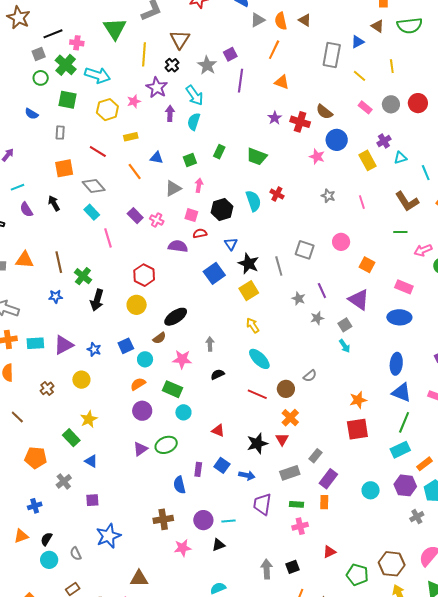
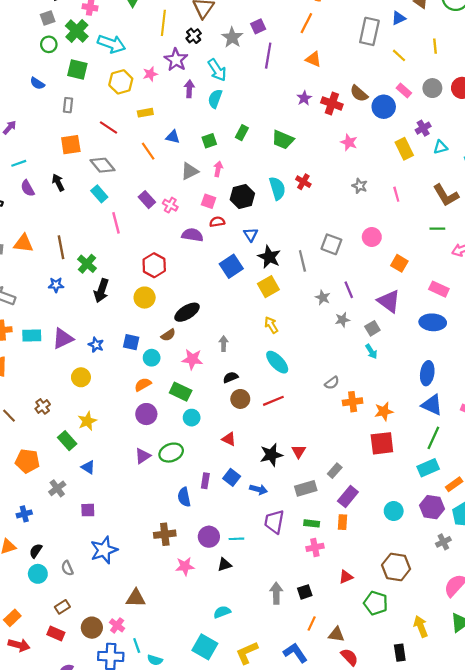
blue circle: (337, 140) -> (384, 107), moved
blue square: (126, 346) -> (131, 342), turned 35
brown cross: (47, 388) -> (43, 406), moved
brown circle: (286, 389) -> (240, 399), moved
red line: (257, 394) -> (273, 401), turned -48
orange cross: (290, 418) -> (353, 402), moved, turned 36
brown hexagon: (392, 564) -> (396, 567), moved

